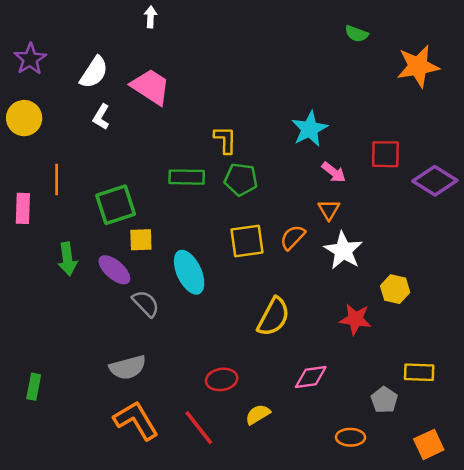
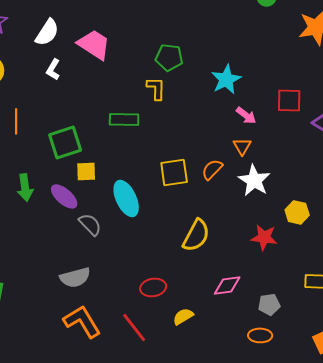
green pentagon: (241, 179) -> (169, 57), moved
gray pentagon: (384, 400) -> (269, 304), moved, turned 30

